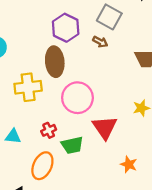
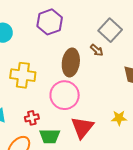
purple hexagon: (66, 28) -> (50, 22), moved
brown ellipse: (55, 62) -> (71, 62), moved

